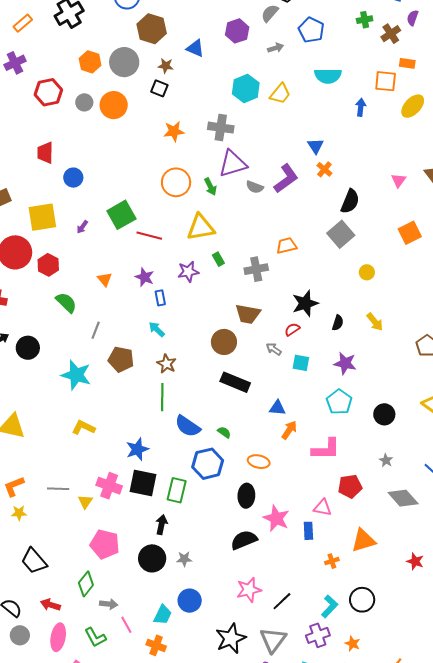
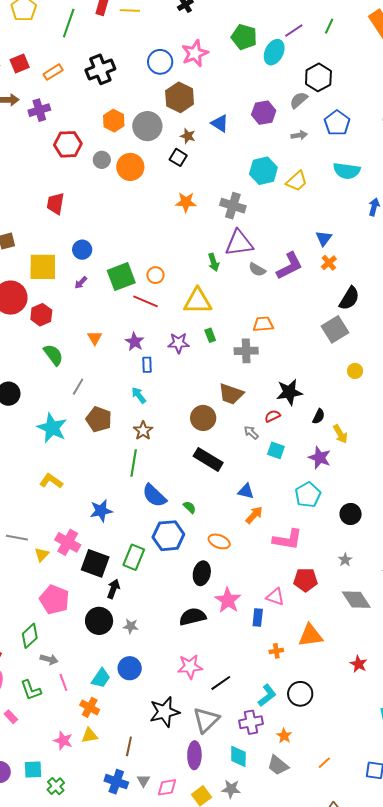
blue circle: (73, 178) -> (82, 250), moved
orange circle: (176, 182) -> (155, 275), moved, size x0.6
orange trapezoid: (286, 246) -> (263, 324), moved
yellow arrow: (375, 322) -> (340, 434), moved
black square: (143, 483) -> (95, 563), moved

